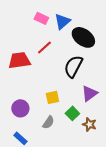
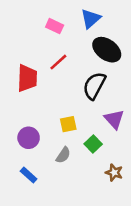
blue triangle: (62, 21) -> (91, 19), moved
red trapezoid: (19, 60) -> (27, 78), turned 100
purple triangle: (89, 93) -> (114, 119), turned -36
brown star: (89, 124) -> (114, 173), moved

